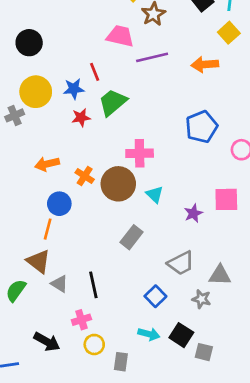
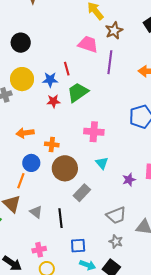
purple line: (152, 57) -> (110, 62), turned -75
orange cross: (85, 176) -> (52, 144), turned -32
brown circle: (118, 184) -> (65, 168), moved
gray triangle: (60, 284) -> (36, 212), moved
black line: (93, 285) -> (60, 218), moved
blue square: (155, 296) -> (78, 246), moved, turned 35
gray star: (201, 299) -> (116, 241), moved

